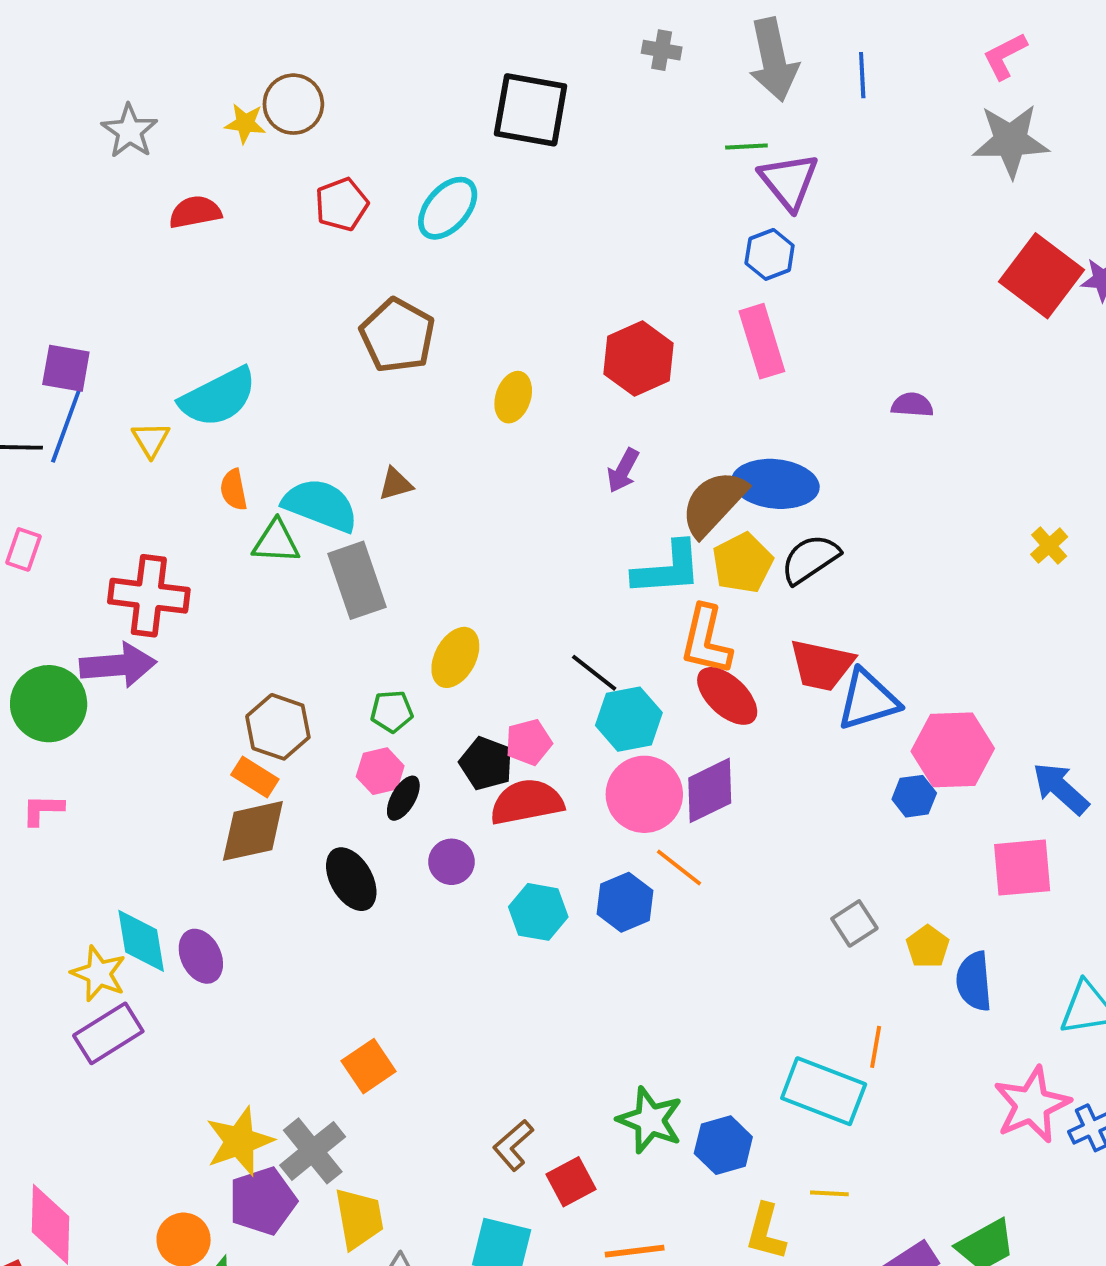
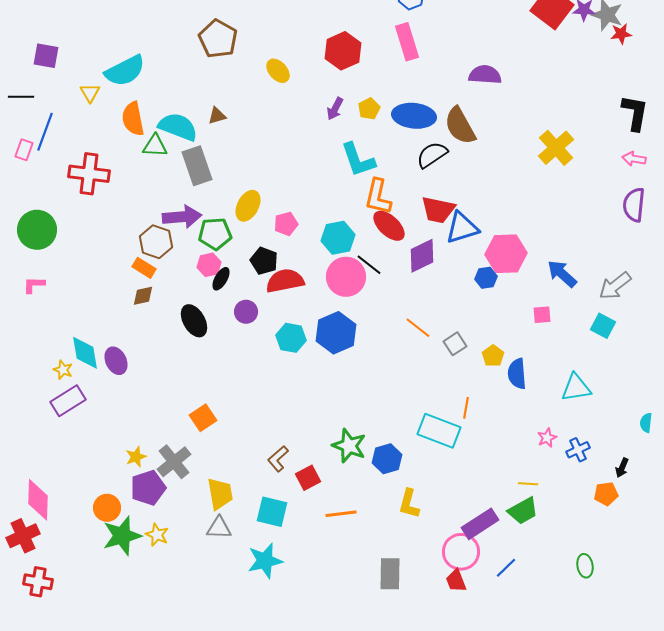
yellow ellipse: (513, 397) -> (278, 71), turned -60
purple semicircle: (912, 405) -> (485, 75), size x1.5
blue line: (66, 426) -> (45, 132), moved
orange semicircle: (234, 490) -> (133, 119), size x1.6
brown semicircle: (714, 503) -> (460, 126), moved, turned -72
yellow cross: (1049, 546) -> (556, 148), size x1.8
yellow pentagon: (743, 563) -> (369, 109), moved, size x0.7
cyan L-shape: (667, 569) -> (358, 160), turned 75
purple arrow: (118, 665) -> (182, 217), moved
black line: (594, 673) -> (369, 265), moved
green pentagon: (392, 711) -> (215, 234), size x1.5
pink pentagon: (529, 742) -> (286, 224), moved
purple diamond: (710, 790) -> (422, 256), moved
brown diamond: (253, 831) -> (143, 296), size x0.6
orange line: (679, 868) -> (418, 328), moved
pink square: (1022, 868) -> (542, 315), size x0.6
blue hexagon: (625, 902) -> (336, 333), size x1.4
yellow star: (99, 974) -> (63, 370), size x0.7
pink star: (1032, 1105) -> (547, 438), size x0.5
yellow star: (239, 1141) -> (136, 457), size x0.6
yellow line: (829, 1193) -> (528, 484), moved
yellow trapezoid: (359, 1218) -> (220, 494), moved

